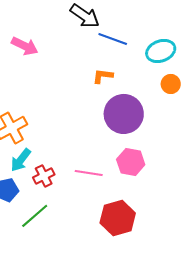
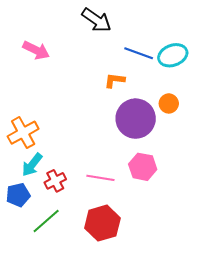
blue line: (113, 39) -> (139, 53), moved
orange circle: (171, 84) -> (169, 103), moved
red hexagon: (118, 218) -> (102, 223), moved

